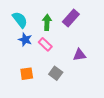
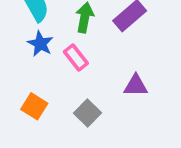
orange square: (27, 74) -> (34, 106), turned 32

